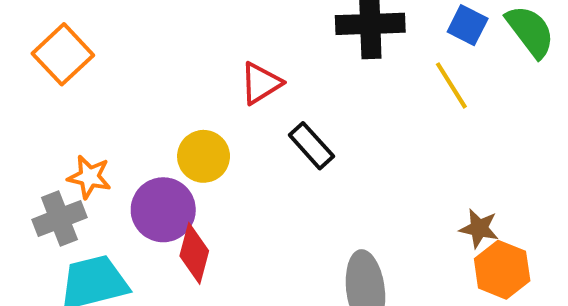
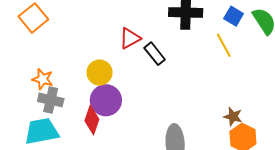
black rectangle: (311, 146) -> (155, 54), moved
purple circle: (163, 210) -> (106, 100), moved
gray cross: (59, 219) -> (51, 100), moved, turned 30

